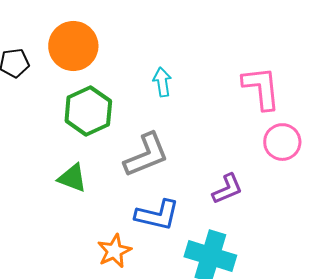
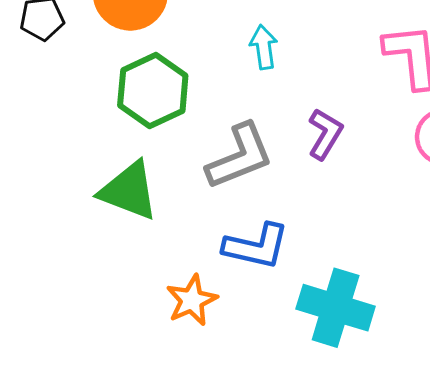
green triangle: (72, 178) -> (129, 191), size x1.4
purple L-shape: (227, 189) -> (325, 134), moved, turned -36

